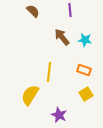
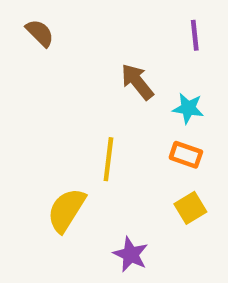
purple line: (70, 10) -> (195, 35), moved
brown semicircle: (33, 11) -> (40, 33), moved
cyan star: (85, 40) -> (188, 108), moved

